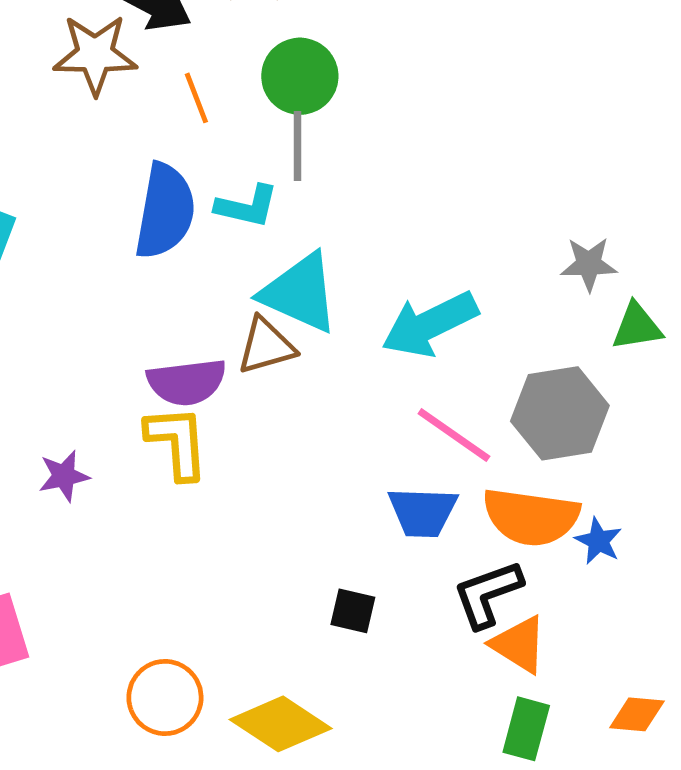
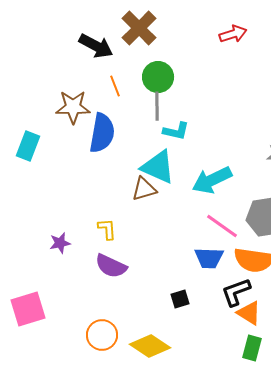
brown star: (95, 55) -> (73, 107), moved
cyan L-shape: (247, 206) -> (176, 131), moved
purple semicircle: (187, 382) -> (111, 266), moved, turned 32
yellow L-shape: (177, 442) -> (107, 229), size x0.7
black square: (353, 611) -> (180, 299), turned -30

